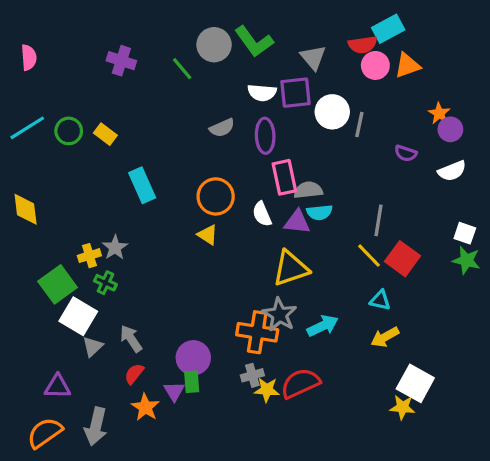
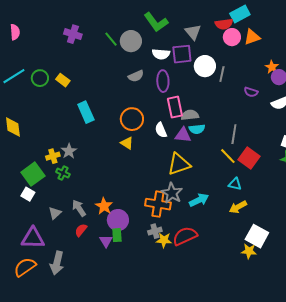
gray circle: (214, 45) -> (131, 41), moved
white square: (78, 316) -> (28, 194), moved, size x0.6
purple triangle: (58, 387) -> (33, 238), size x1.4
orange star: (145, 407) -> (104, 206), moved

